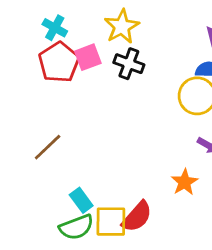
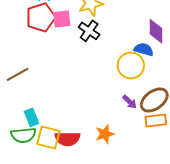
orange star: (185, 182) -> (105, 134), moved
red semicircle: (137, 217) -> (67, 139), turned 35

